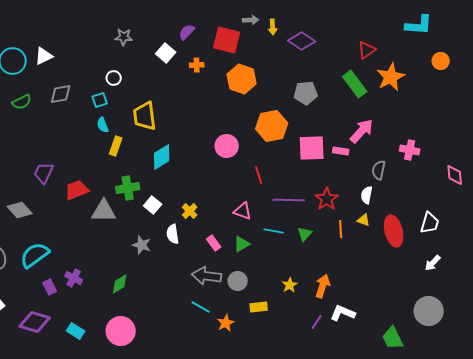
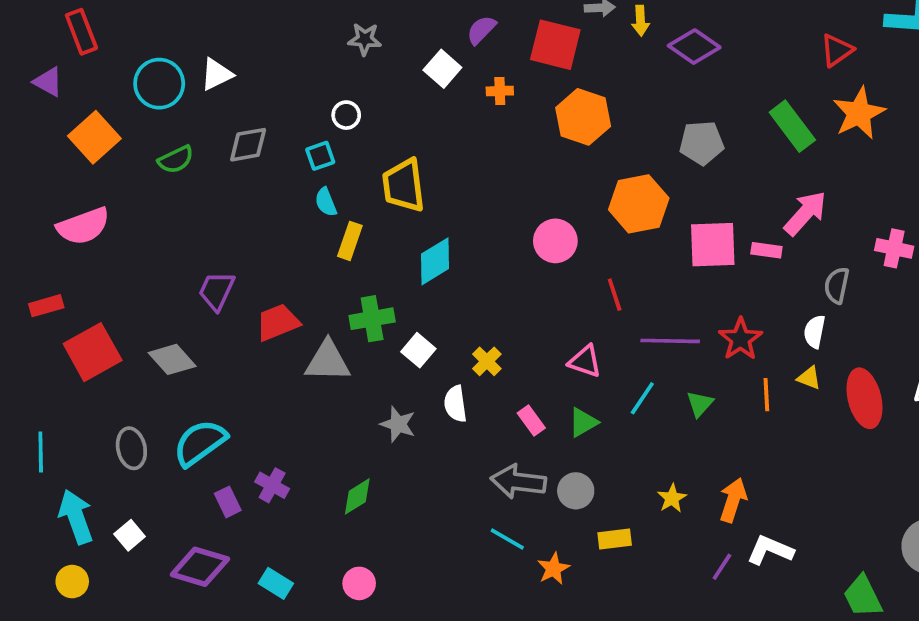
red triangle: (367, 50) -> (837, 50), moved
cyan line: (274, 231) -> (642, 398), turned -66
pink circle: (121, 331) -> (359, 583), size x0.6

